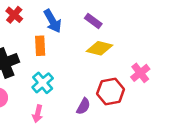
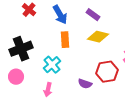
orange rectangle: (40, 46) -> (65, 40), moved
purple semicircle: (83, 106) -> (85, 84), turned 80

